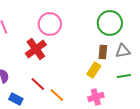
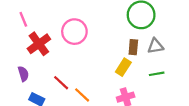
pink circle: (50, 24) -> (74, 32), moved
red cross: (36, 49) -> (39, 44), moved

